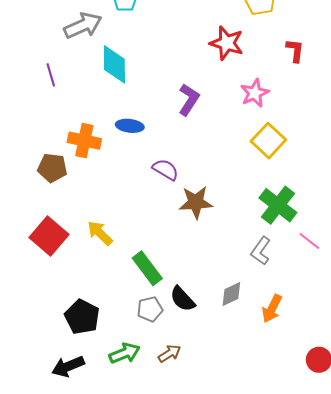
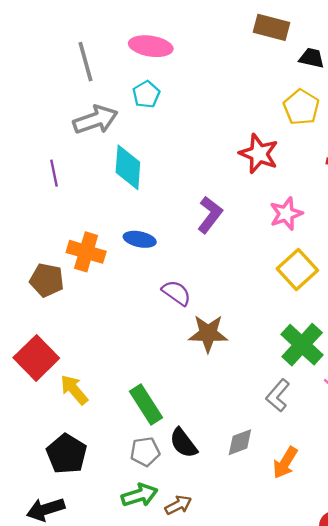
yellow arrow: (100, 233) -> (74, 390), moved
green arrow: (125, 353) -> (140, 495), moved
brown arrow: (170, 353) -> (178, 505), moved

